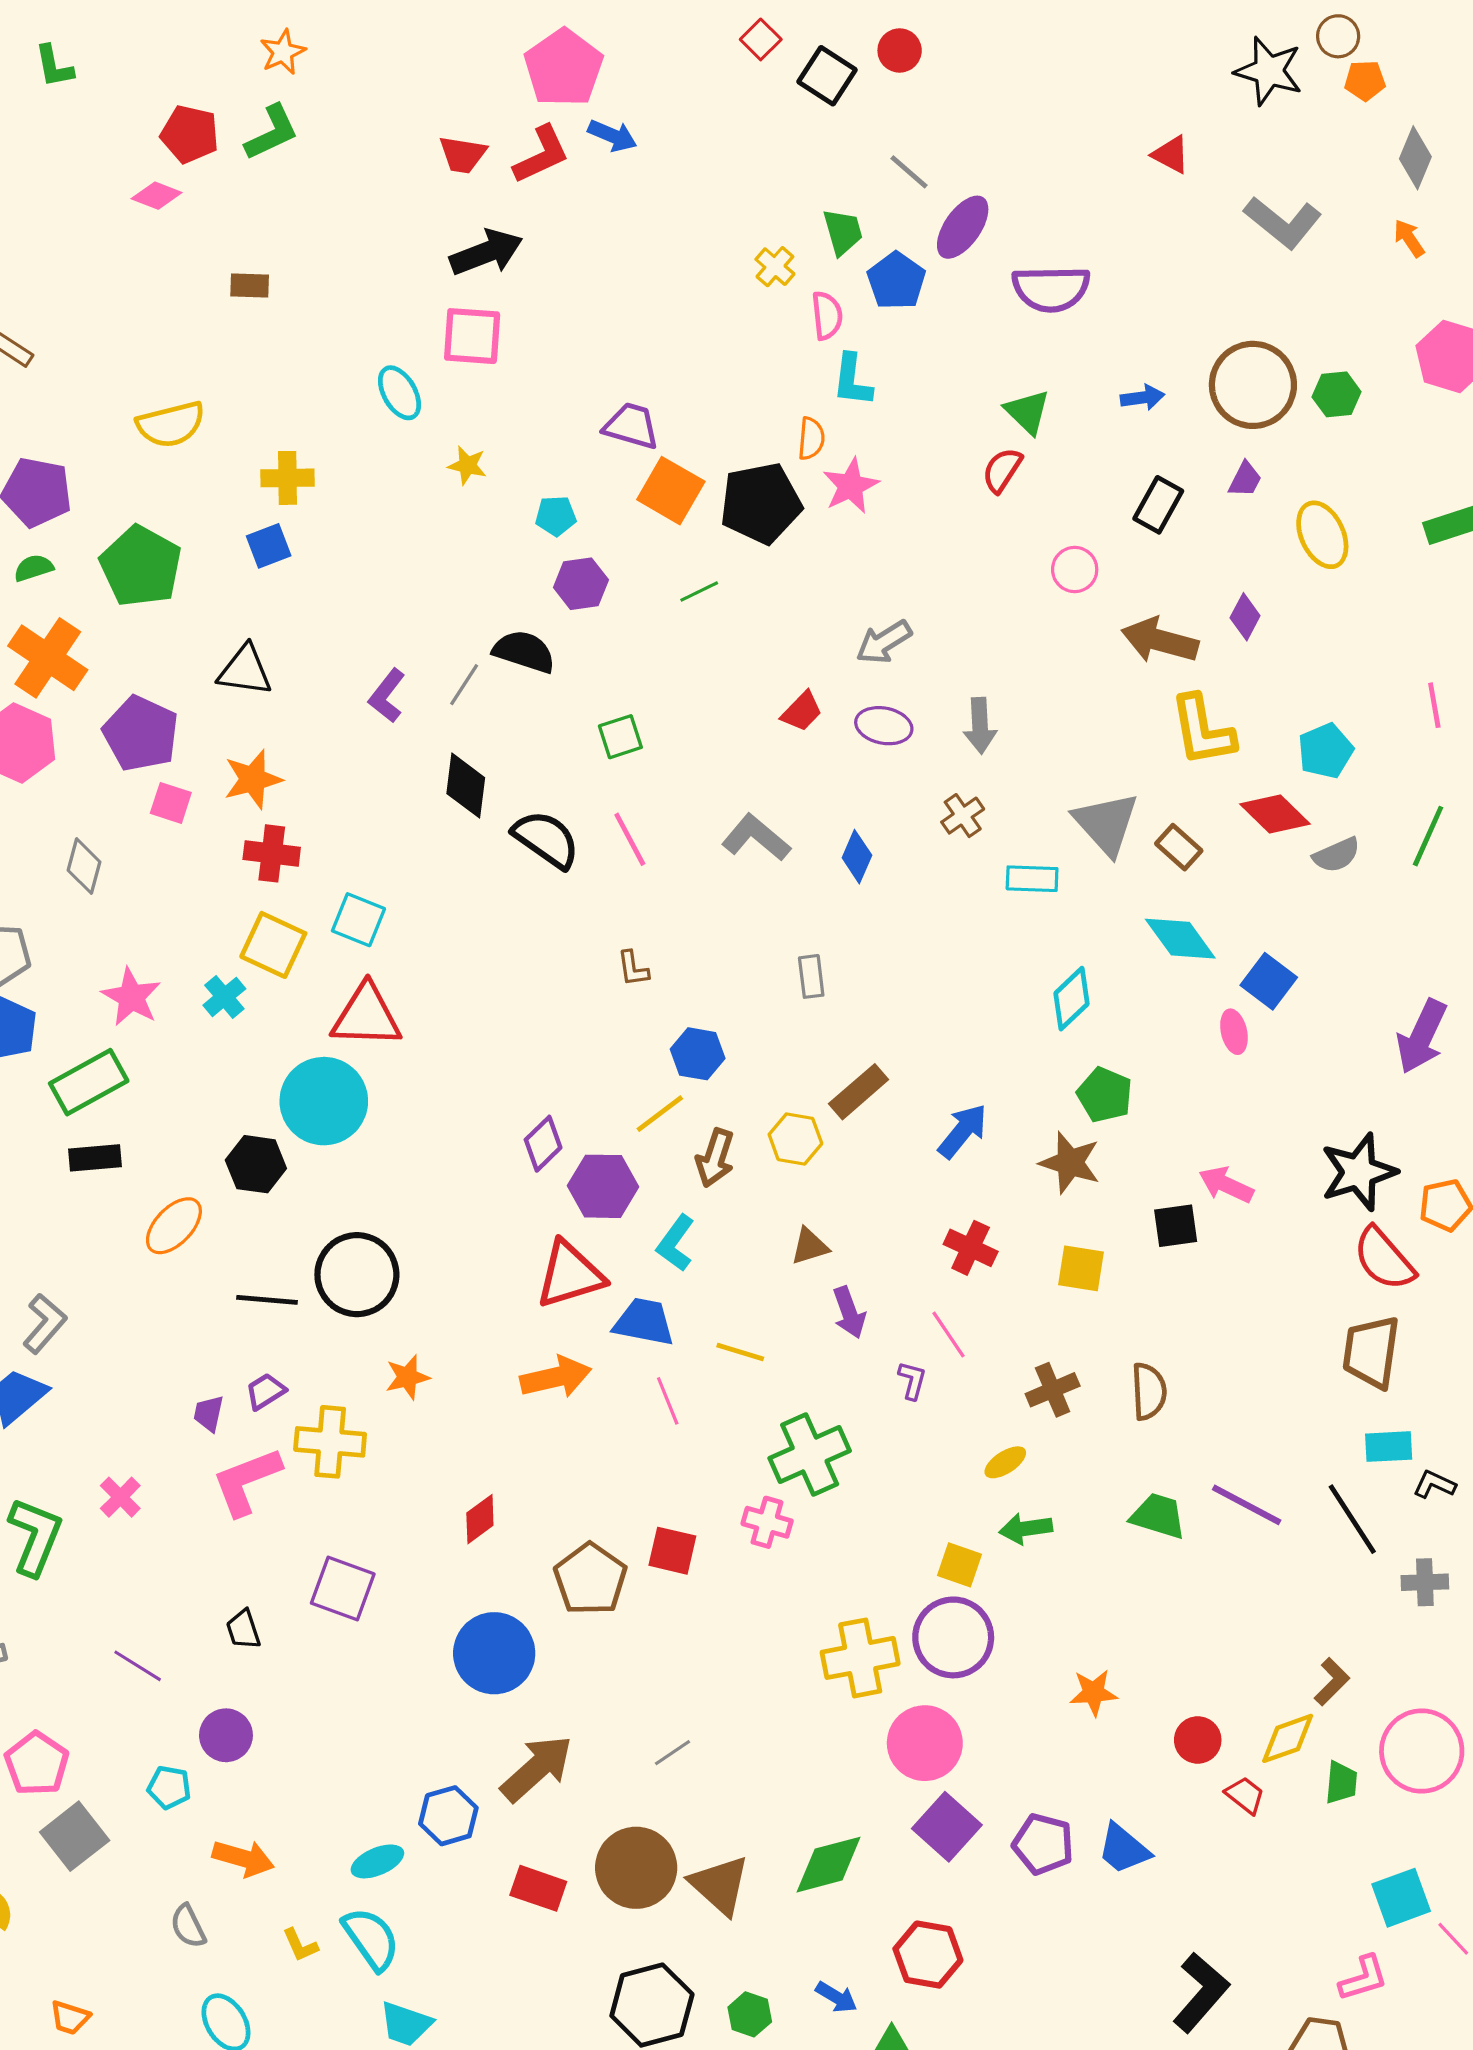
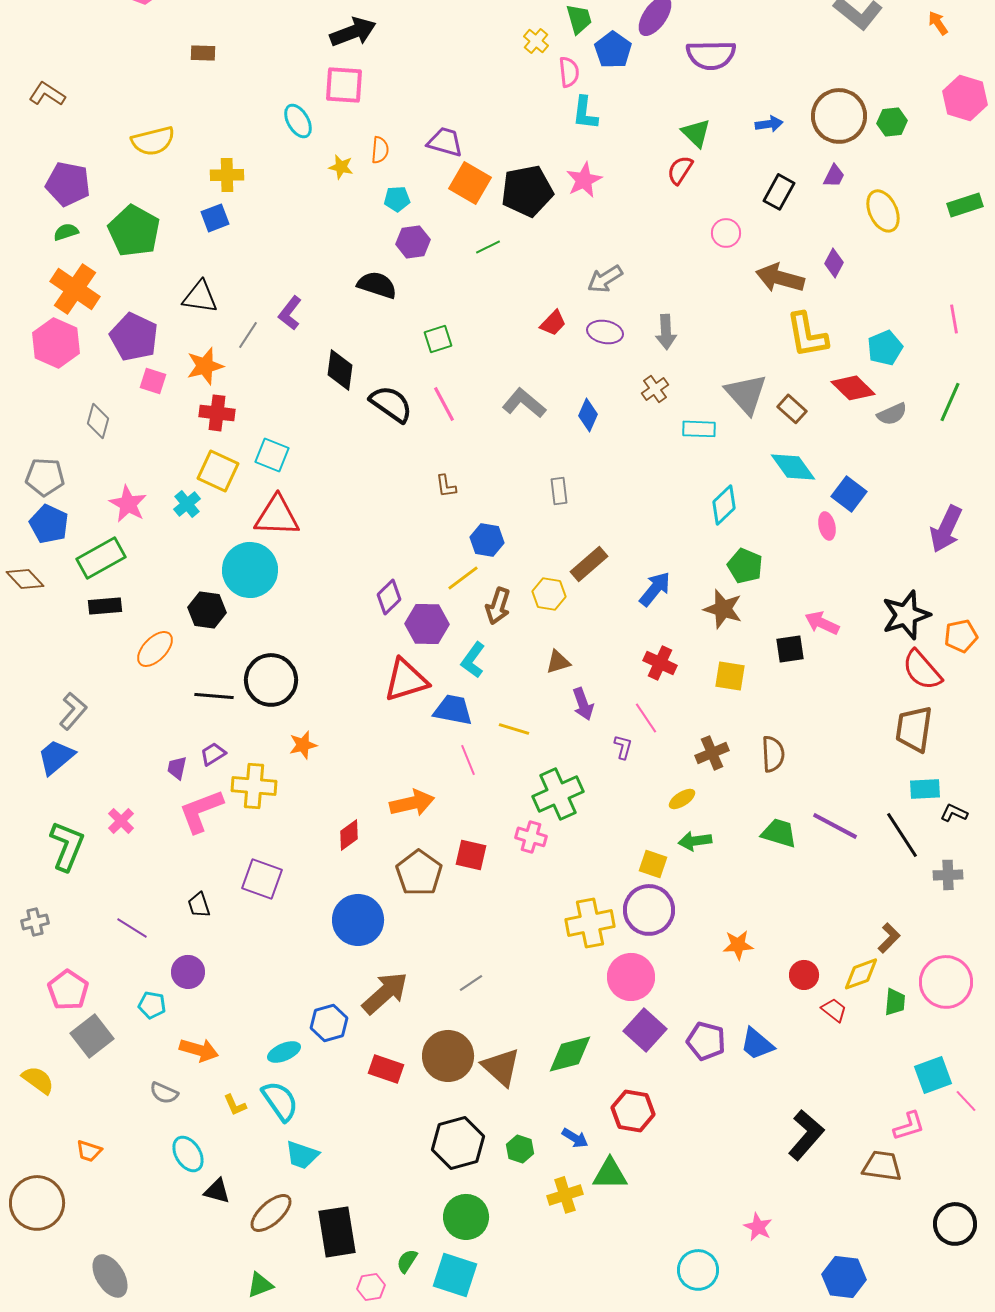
orange semicircle: (811, 439) -> (380, 150), moved
gray line: (464, 685) -> (248, 335), moved
orange arrow: (556, 1377) -> (412, 803), moved
gray semicircle: (188, 1926) -> (164, 1093), turned -40

